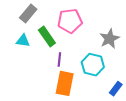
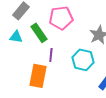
orange rectangle: (65, 83) -> (38, 76), moved

